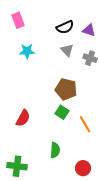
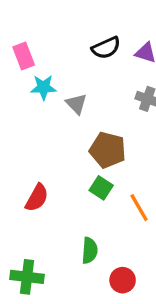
pink rectangle: (18, 20) -> (24, 56), moved
gray triangle: (67, 50) -> (76, 104), moved
red circle: (83, 168) -> (123, 280), moved

